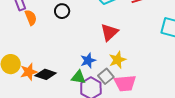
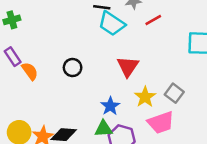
black circle: (62, 11) -> (73, 68), moved
gray square: (106, 76) -> (174, 93), moved

